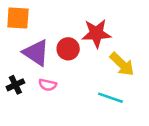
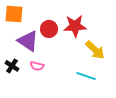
red circle: (68, 49) -> (49, 29), moved
black cross: (15, 85) -> (12, 66), turned -32

